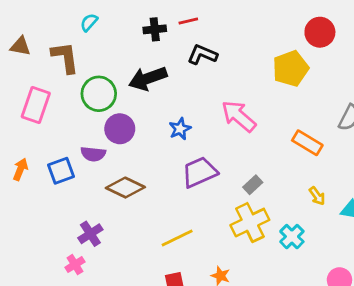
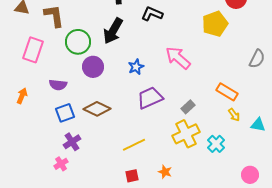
black arrow: (148, 78) -> (113, 31), turned -40
orange rectangle: (307, 143) -> (227, 92), moved
purple semicircle: (93, 154) -> (58, 85), moved
blue square: (61, 171) -> (65, 113), moved

